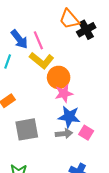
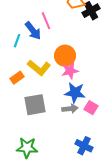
blue arrow: (19, 39) -> (33, 31), moved
yellow L-shape: (42, 60) -> (39, 68), moved

